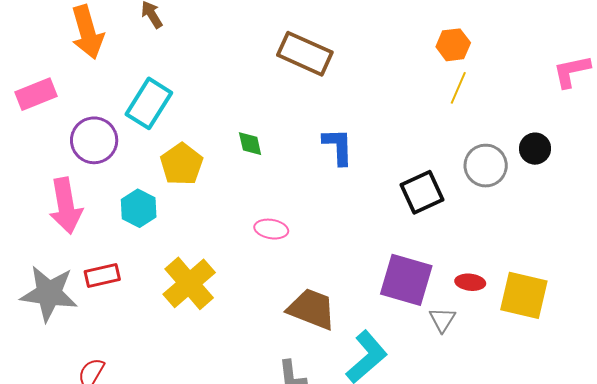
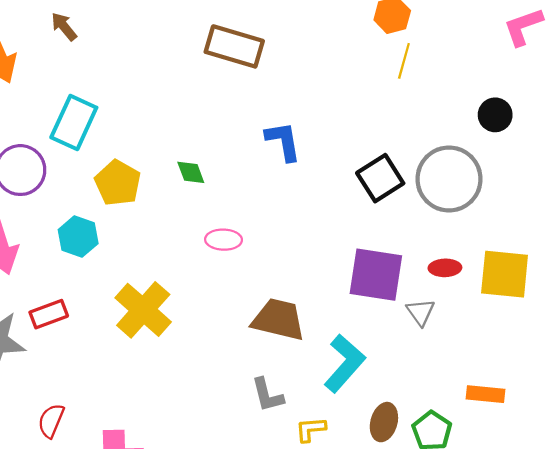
green diamond: (250, 144) -> (191, 172), moved
gray circle: (486, 166) -> (449, 179), moved, size x1.4

